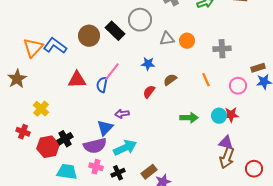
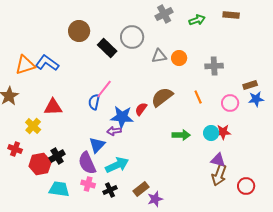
brown circle: (89, 36) -> (79, 31), moved
orange triangle: (33, 48) -> (25, 65), turned 30
blue star: (148, 64) -> (122, 117), moved, size x1.6
red triangle: (77, 80) -> (53, 107), moved
brown semicircle: (170, 80) -> (162, 97), size x1.6
purple semicircle: (95, 146) -> (87, 163), turned 80

